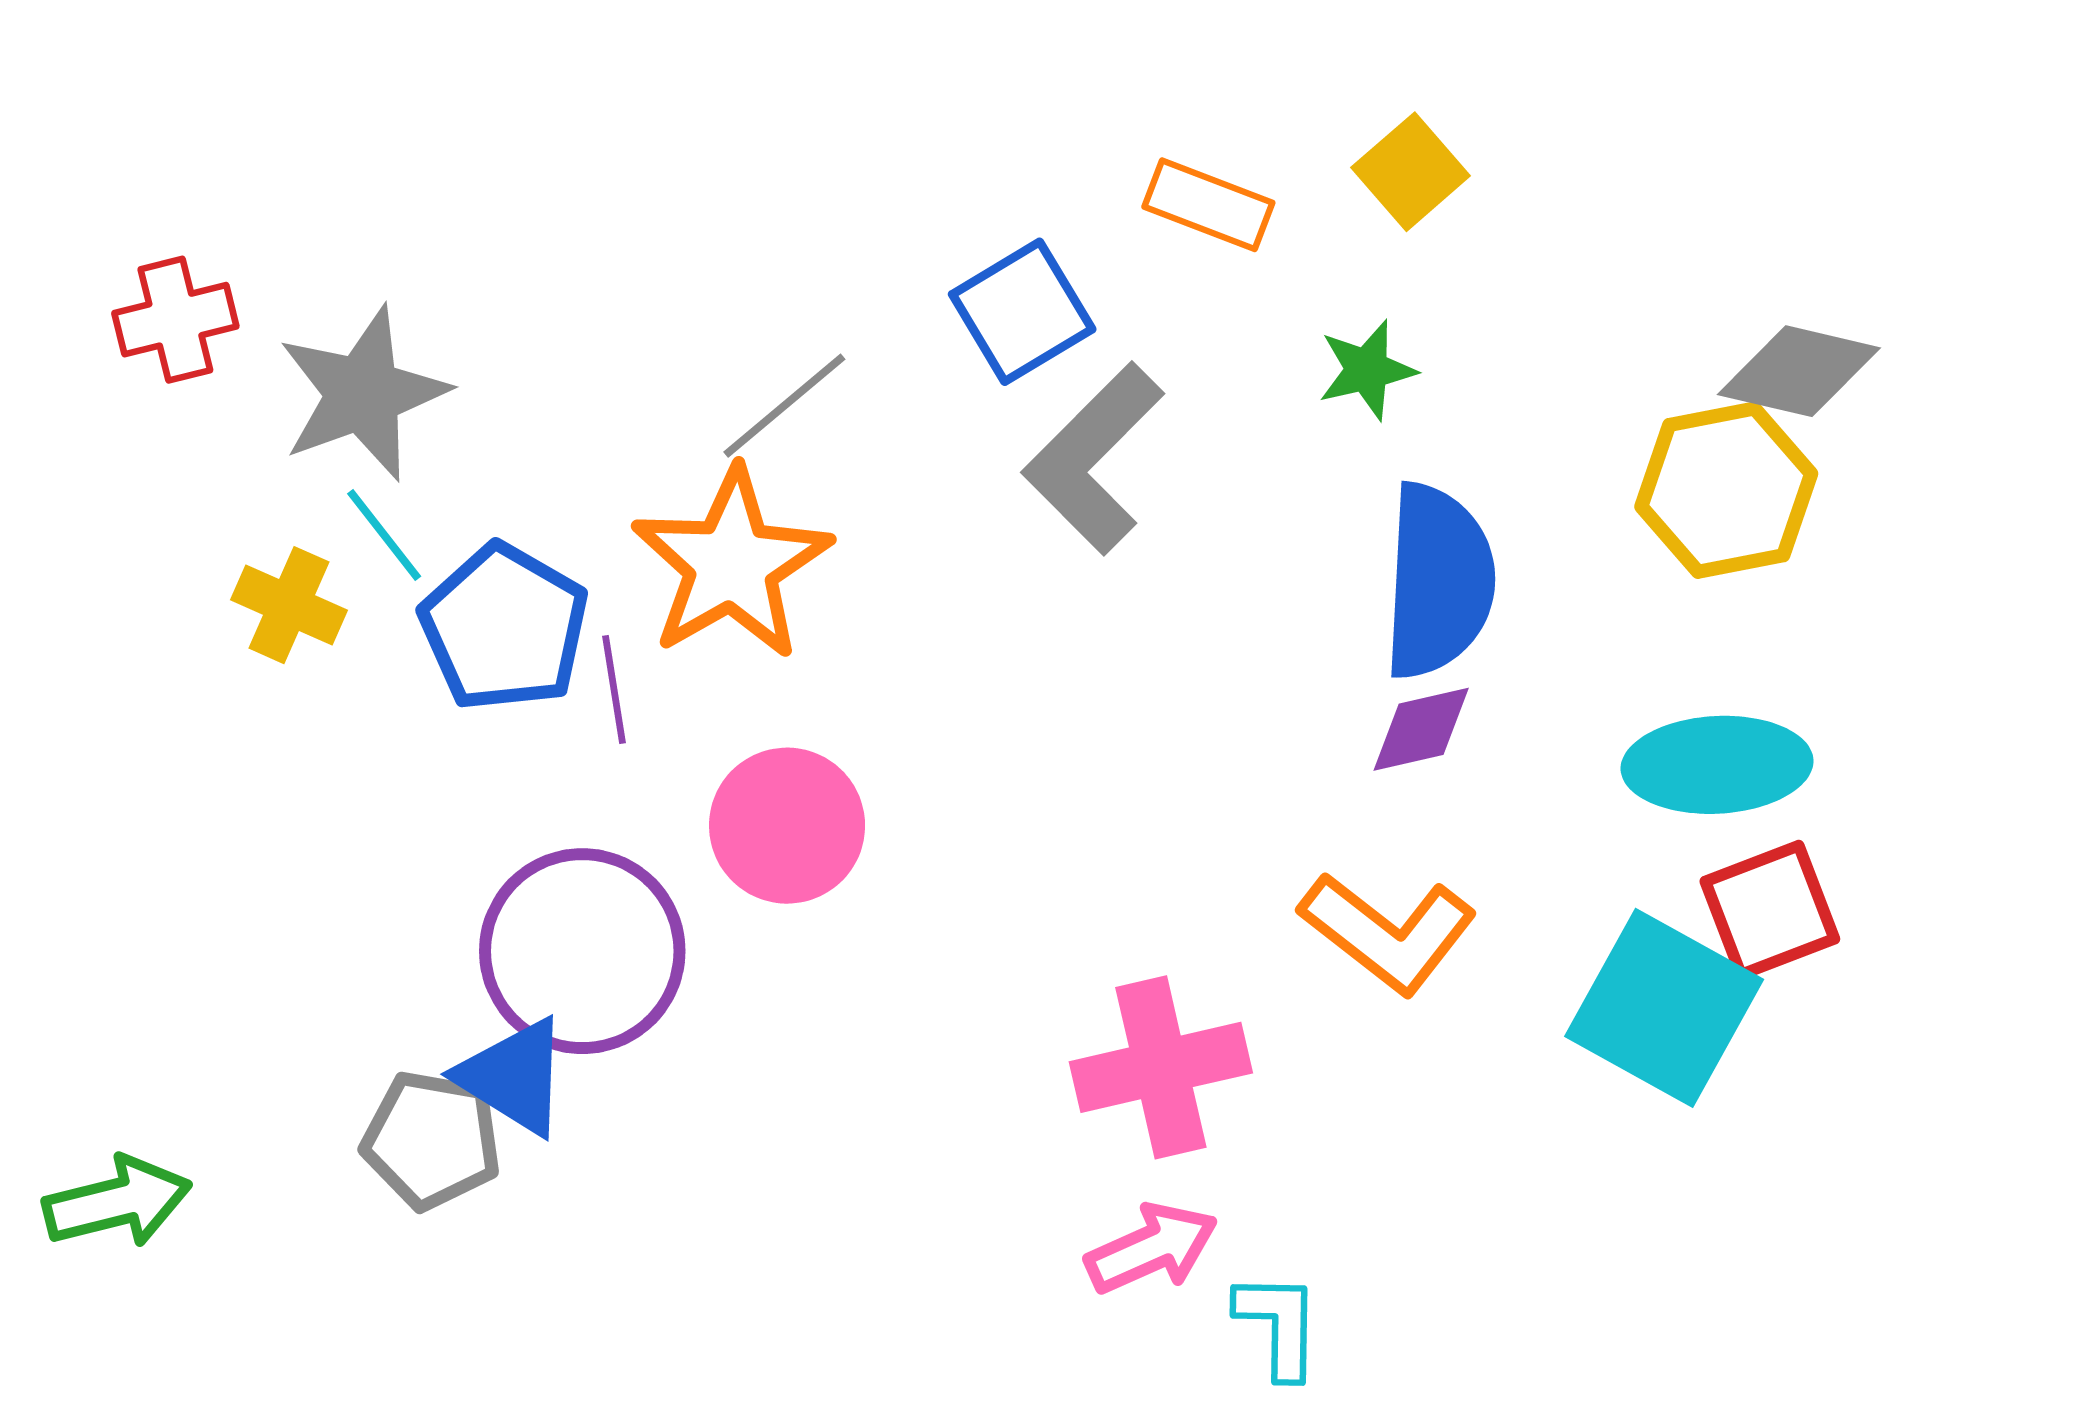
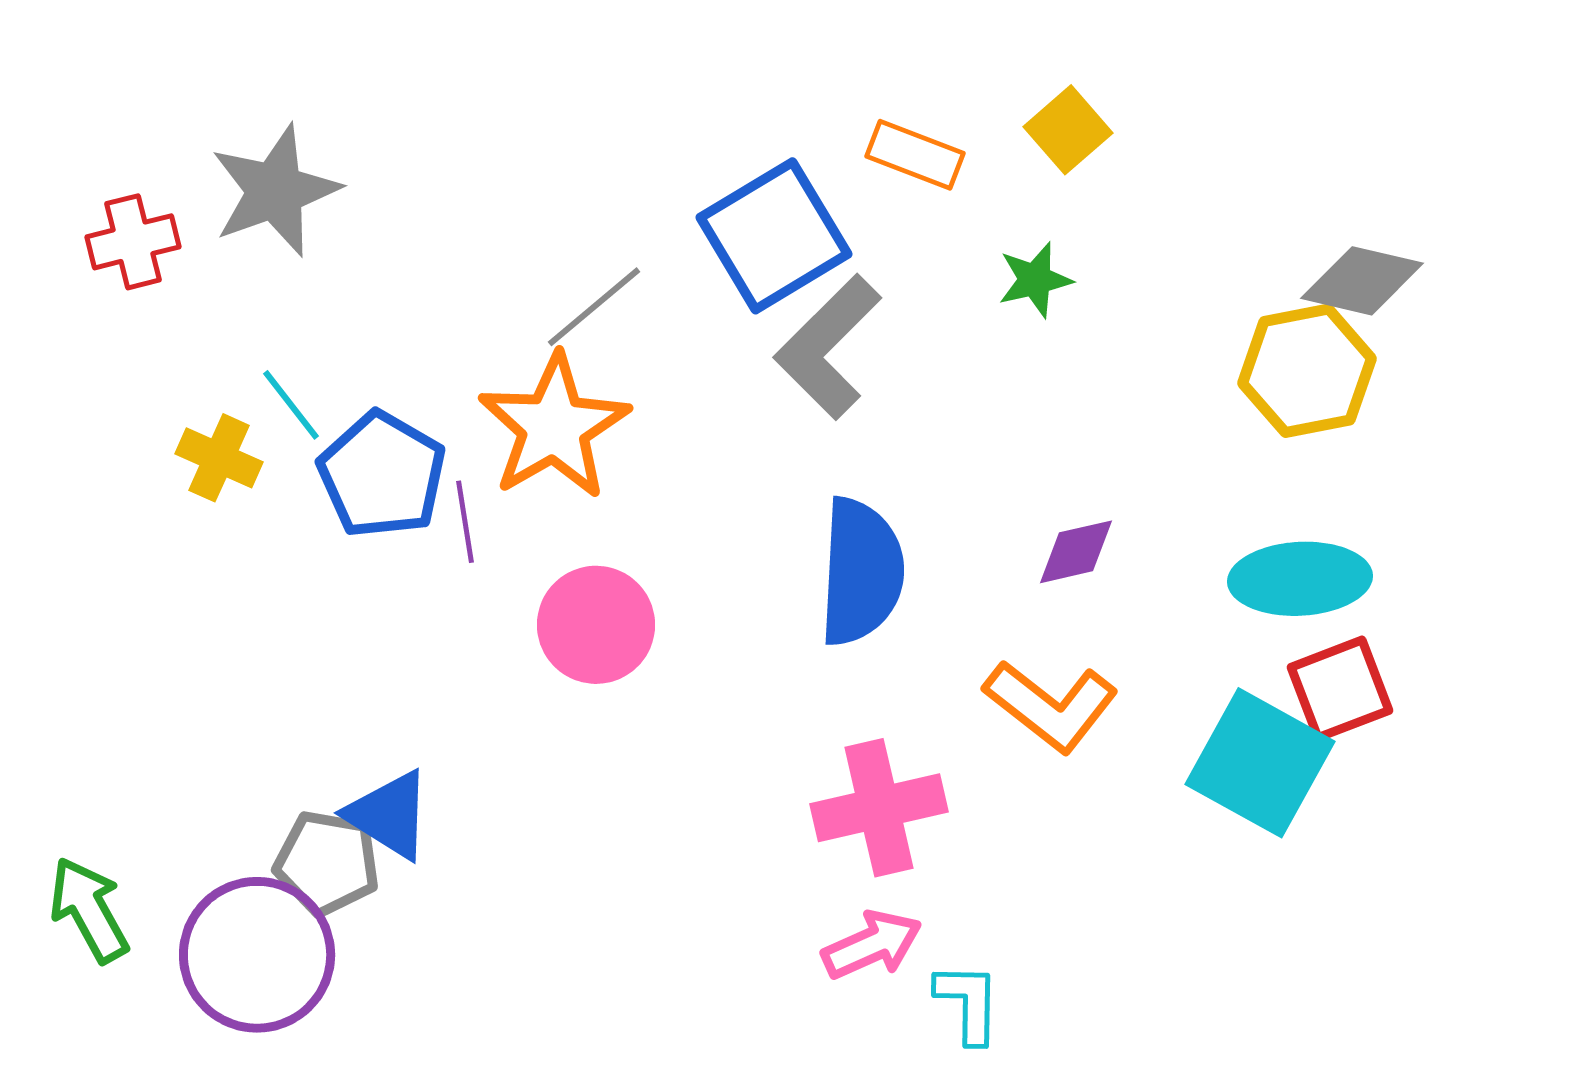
blue square: (1022, 312) -> (774, 236), size x1.4
gray star: (363, 394) -> (275, 191), moved
blue semicircle: (1438, 581) -> (861, 572), moved
purple circle: (582, 951) -> (257, 955), moved
green arrow: (117, 1202) -> (89, 910), turned -105

